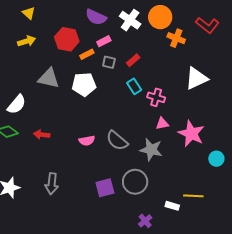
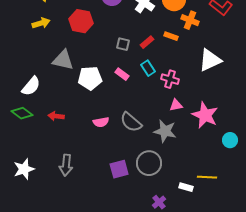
pink rectangle: (104, 41) -> (122, 74), moved, turned 64
orange rectangle: (87, 54) -> (171, 36), moved, turned 48
white pentagon: (84, 84) -> (90, 78), moved

